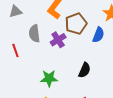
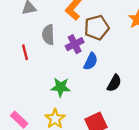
blue semicircle: (98, 35) -> (91, 61), moved
black semicircle: (85, 70) -> (114, 83), moved

